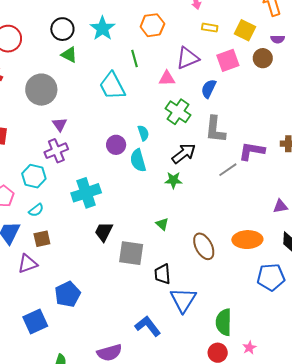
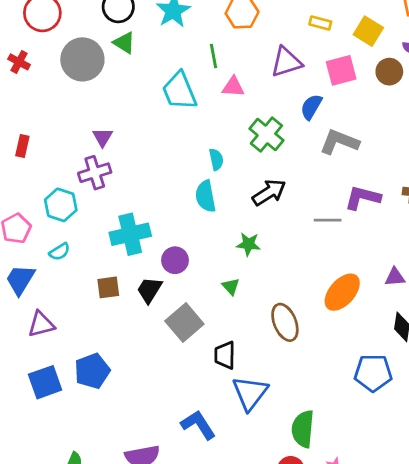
pink triangle: (167, 78) -> (233, 87), moved
gray circle: (41, 90) -> (82, 59), moved
gray L-shape: (215, 129) -> (339, 142), moved, turned 100
purple circle: (116, 145) -> (175, 260), moved
gray line: (228, 170) -> (328, 220), turned 30
green star: (173, 180) -> (248, 244), moved
brown square: (42, 239) -> (108, 287), moved
orange ellipse: (247, 240) -> (342, 292), moved, turned -52
gray square: (131, 253) -> (184, 322), turned 36
blue square: (35, 321) -> (45, 382), moved

